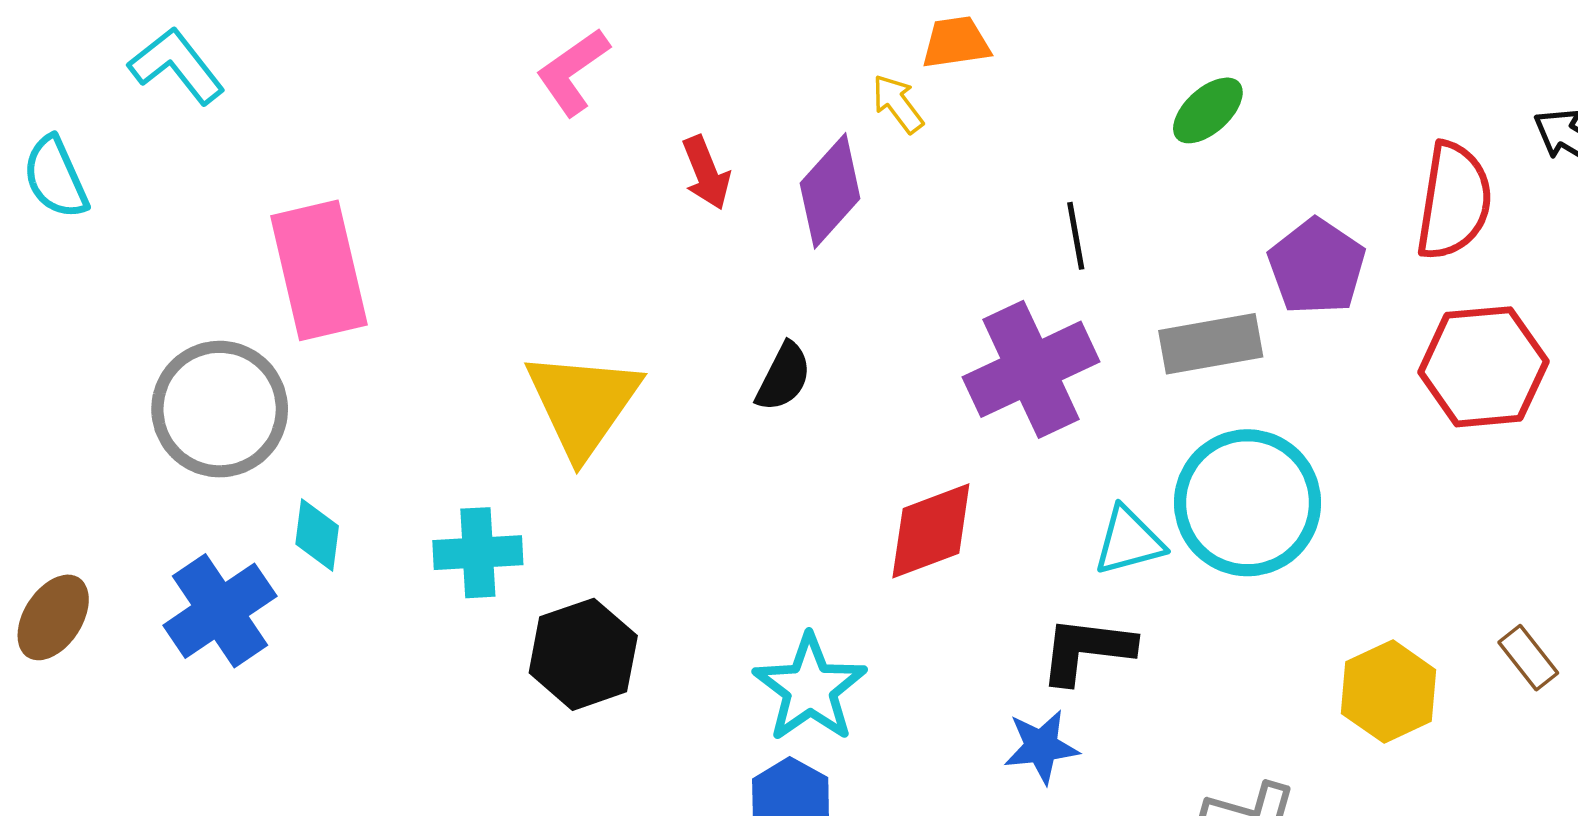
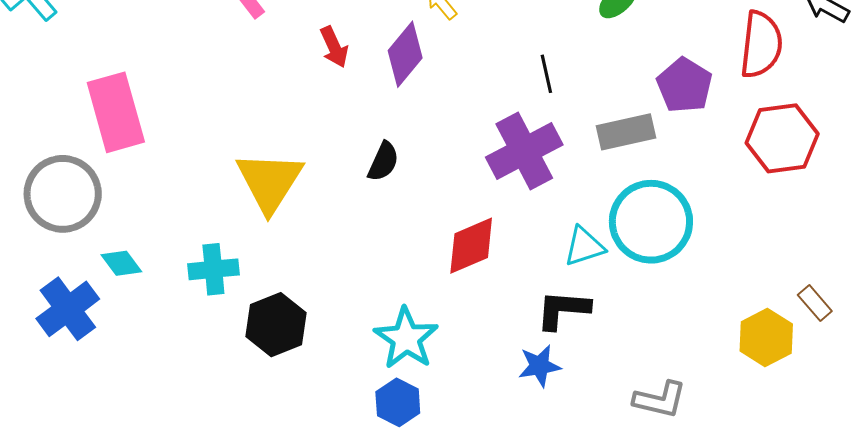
cyan diamond: (317, 535) -> (121, 263), turned -42
yellow hexagon: (1389, 692) -> (766, 338), moved

